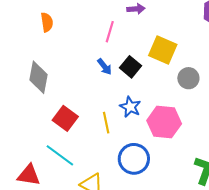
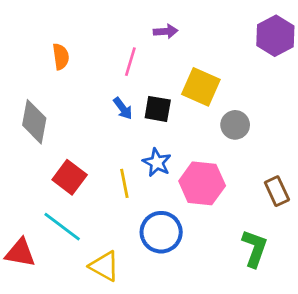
orange semicircle: (47, 22) -> (61, 57), moved
black square: (131, 67) -> (158, 109), turned -30

